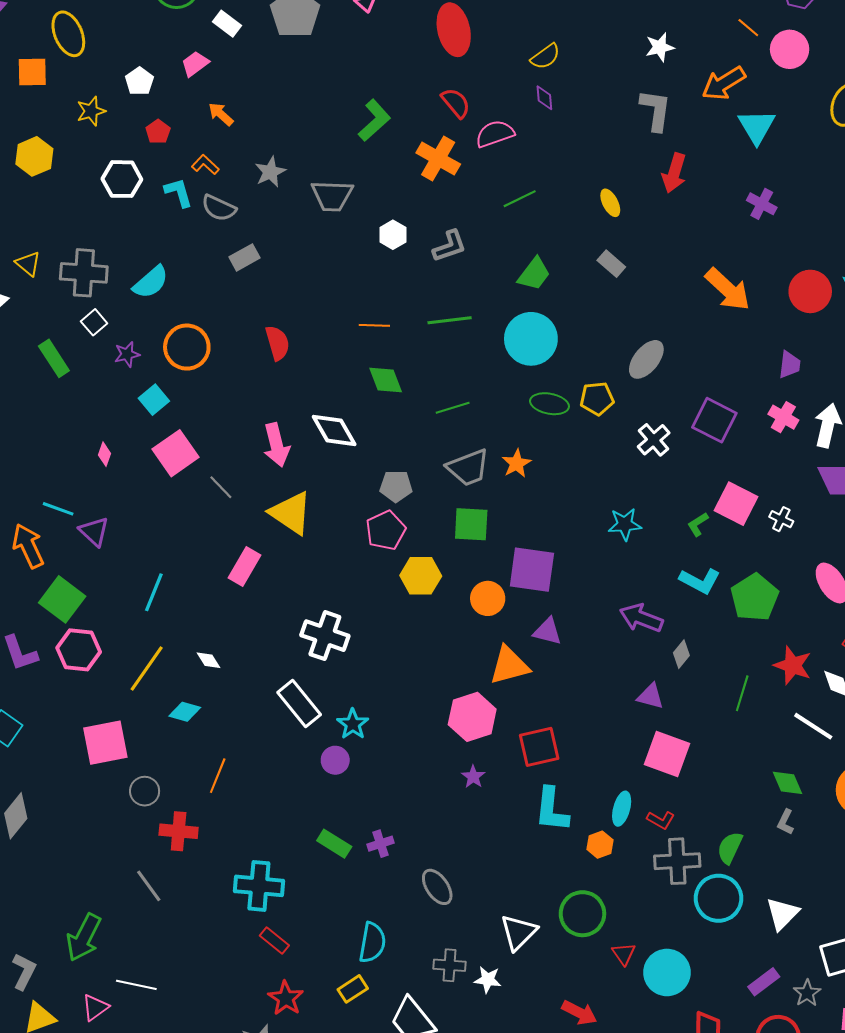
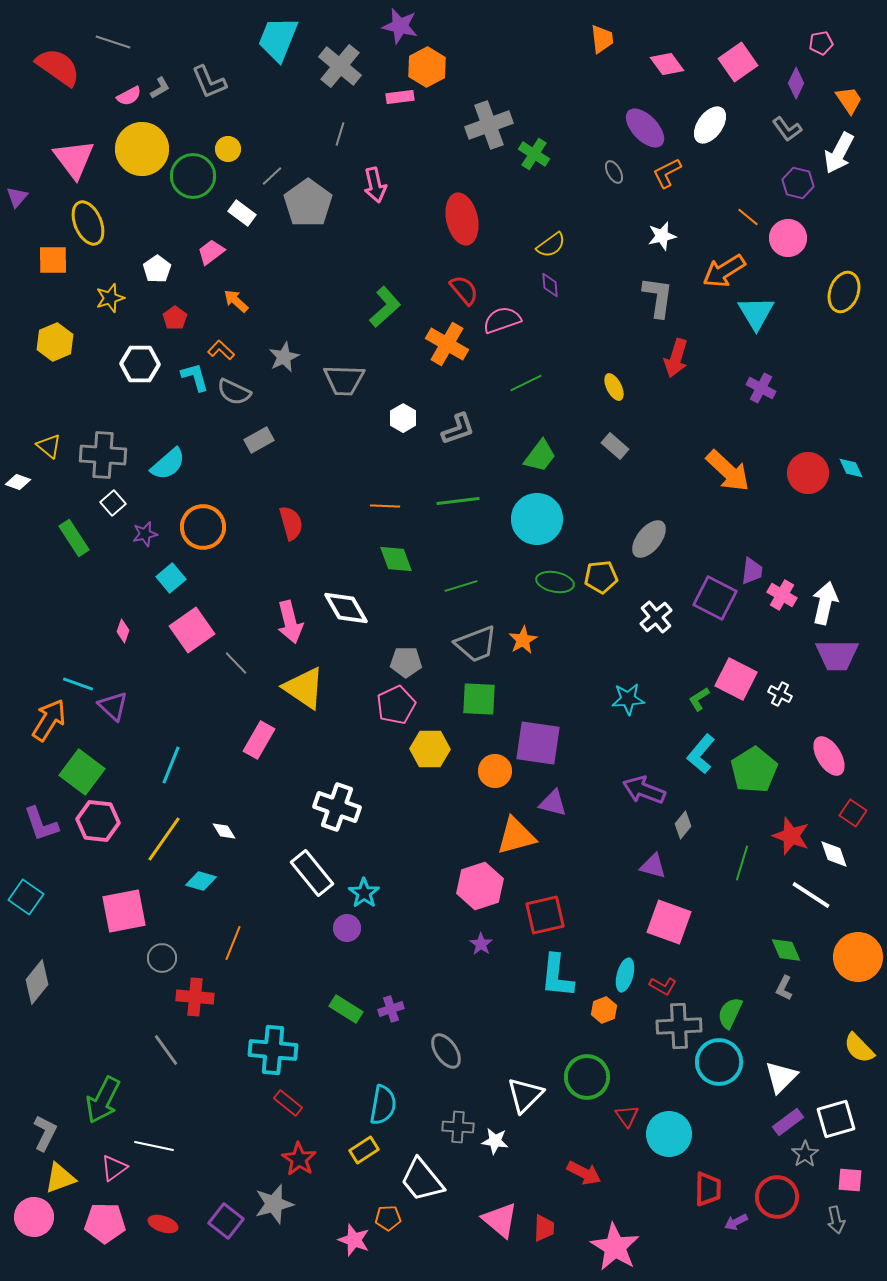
purple trapezoid: (790, 365) -> (752, 571), moved
orange arrow: (28, 546) -> (49, 720), turned 57
cyan L-shape: (700, 581) -> (701, 754), turned 102
purple rectangle: (764, 982) -> (788, 1122), moved

